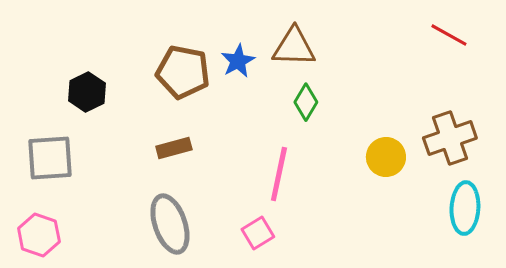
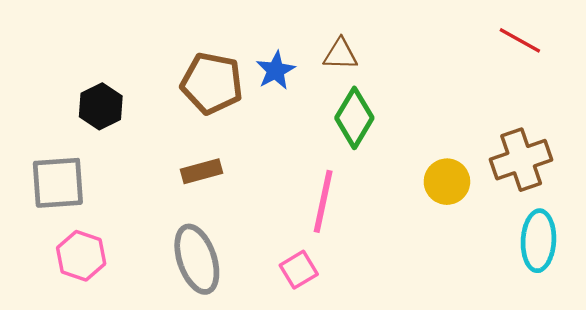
brown triangle: (294, 47) -> (340, 54), size x0.7
green diamond: (306, 102) -> (354, 118), size x1.4
pink hexagon: (39, 235) -> (81, 256), moved

